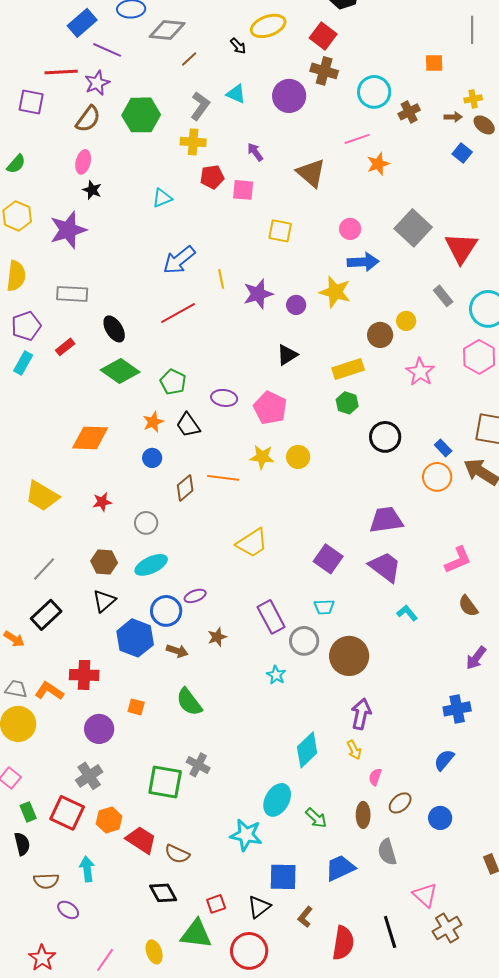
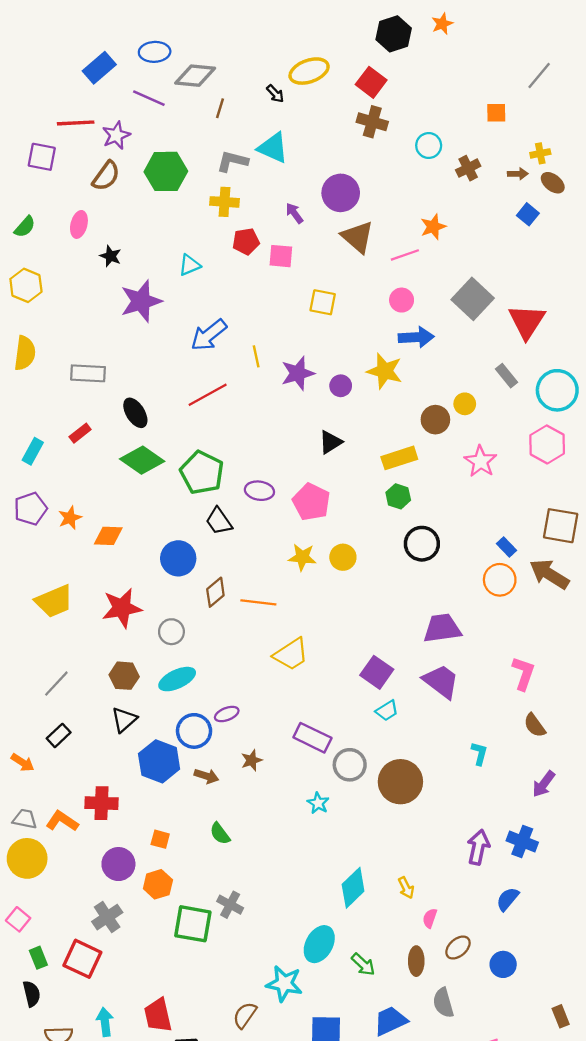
gray line: (472, 30) -> (539, 76), turned 40
purple line: (107, 50) -> (149, 98), moved
brown line: (189, 59) -> (220, 108), turned -30
cyan circle: (374, 92) -> (429, 146), size x0.7
cyan triangle: (236, 94) -> (273, 148), size x1.4
purple circle: (289, 96) -> (341, 193), moved
gray L-shape: (200, 106) -> (232, 161), turned -112
pink line: (357, 139) -> (405, 255), moved
pink ellipse: (83, 162) -> (79, 224), moved
purple star: (68, 230) -> (141, 301), moved
purple pentagon: (26, 326) -> (30, 509), moved
green pentagon: (173, 382) -> (202, 473), size x1.5
orange star: (153, 422) -> (70, 518), moved
black circle: (385, 437) -> (422, 544), moved
orange diamond: (90, 438) -> (108, 536), size x0.7
blue circle: (152, 458) -> (178, 558), size x1.6
orange line: (223, 478) -> (258, 602), moved
yellow trapezoid: (42, 496) -> (54, 601), turned -54
red star: (102, 502) -> (122, 608), size x1.8
pink L-shape: (458, 560) -> (523, 673), turned -48
cyan trapezoid: (324, 607) -> (387, 711), moved, turned -30
cyan L-shape: (407, 613) -> (479, 753), moved, turned 55
black rectangle: (46, 615) -> (59, 735), size x0.7
purple rectangle: (271, 617) -> (312, 738), turned -36
green semicircle: (189, 702) -> (220, 834), size x0.7
blue cross: (457, 709) -> (522, 841), turned 32
purple arrow: (361, 714) -> (478, 847), moved
orange hexagon: (109, 820) -> (158, 884), moved
red trapezoid: (141, 840) -> (158, 1015), moved, turned -136
brown semicircle: (177, 854) -> (245, 1015), moved, turned 100

